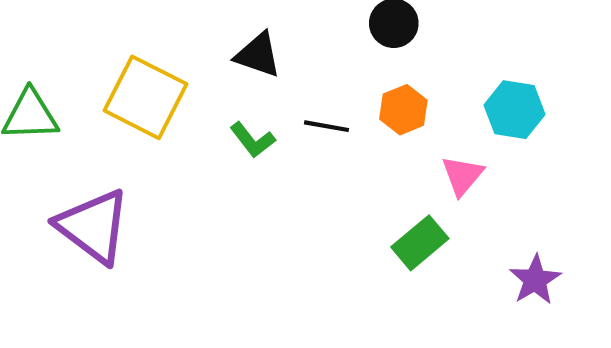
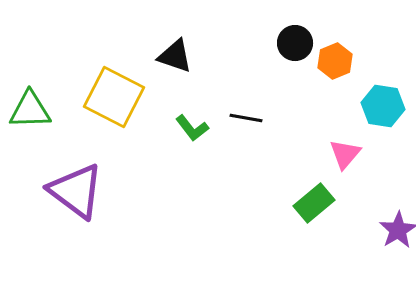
black triangle: (258, 55) -> (175, 56), moved
orange hexagon: (403, 110) -> (335, 61), moved

